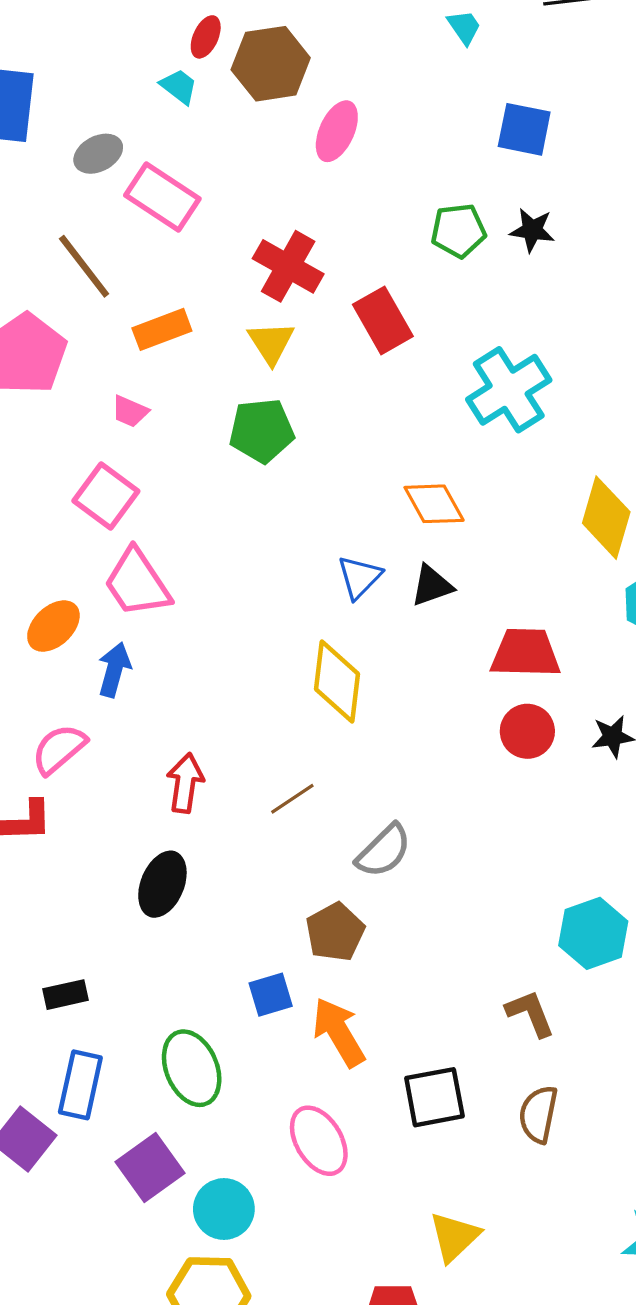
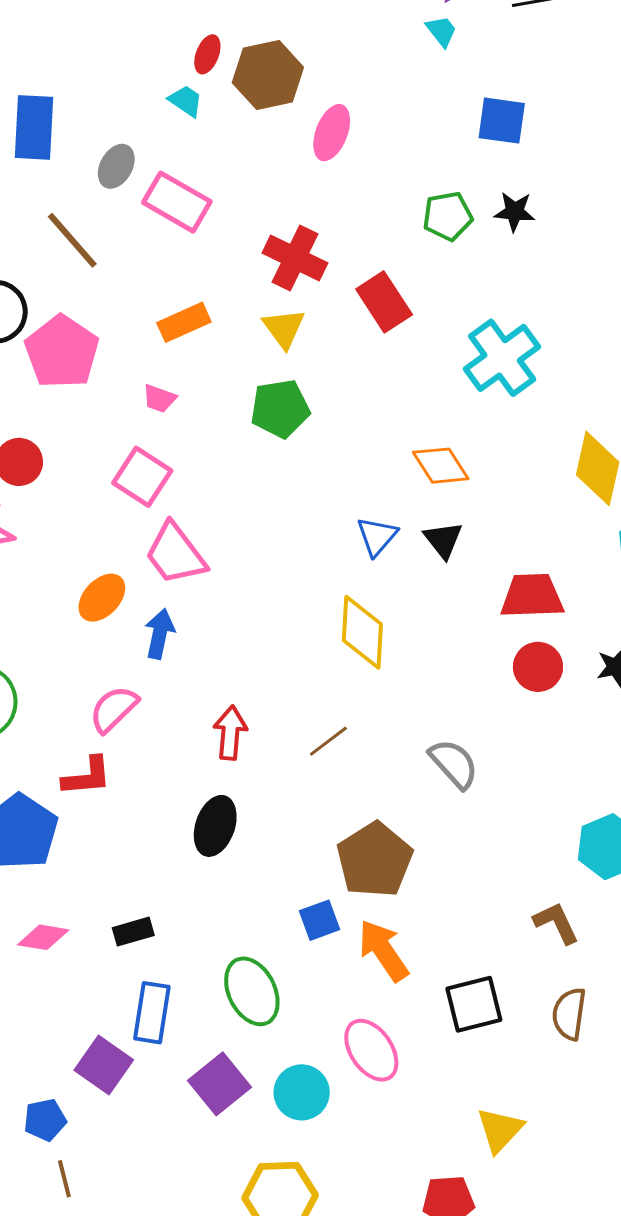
gray ellipse: (98, 154) -> (116, 166), turned -30
brown line: (84, 266) -> (72, 240), moved
black triangle: (432, 586) -> (443, 540), turned -45
gray semicircle: (384, 851) -> (454, 764), moved, turned -84
brown pentagon: (335, 932) -> (375, 860), size x1.4
cyan circle: (224, 1209) -> (302, 1092), moved

